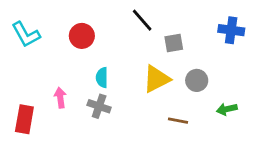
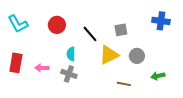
black line: (142, 20) -> (90, 34), moved
pink arrow: (60, 98) -> (42, 68), turned -80
red rectangle: (24, 119) -> (16, 63), moved

